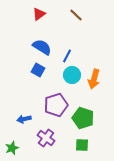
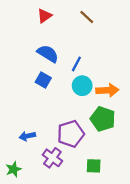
orange arrow: (94, 79) -> (107, 90), turned -108
purple pentagon: (56, 105) -> (71, 134), moved
green pentagon: (83, 118) -> (103, 119), moved

